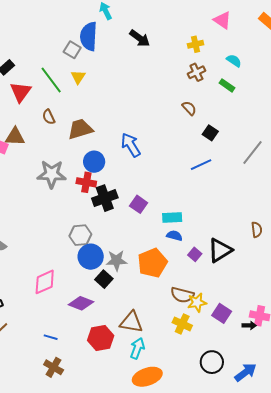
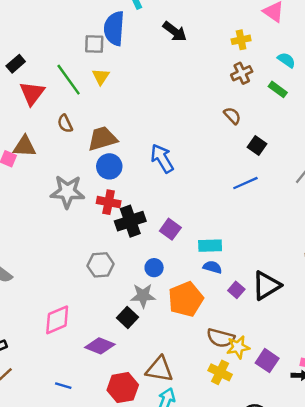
gray square: (72, 50) -> (94, 44), turned -30
blue circle: (94, 162) -> (109, 166), moved
blue circle: (91, 257) -> (154, 268), moved, size x0.6

